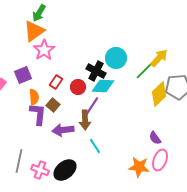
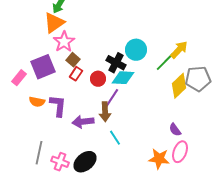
purple square: (23, 75) -> (43, 67), size x1.4
orange semicircle: (34, 97) -> (37, 102), moved, turned 105
brown square: (53, 105) -> (73, 60), moved

